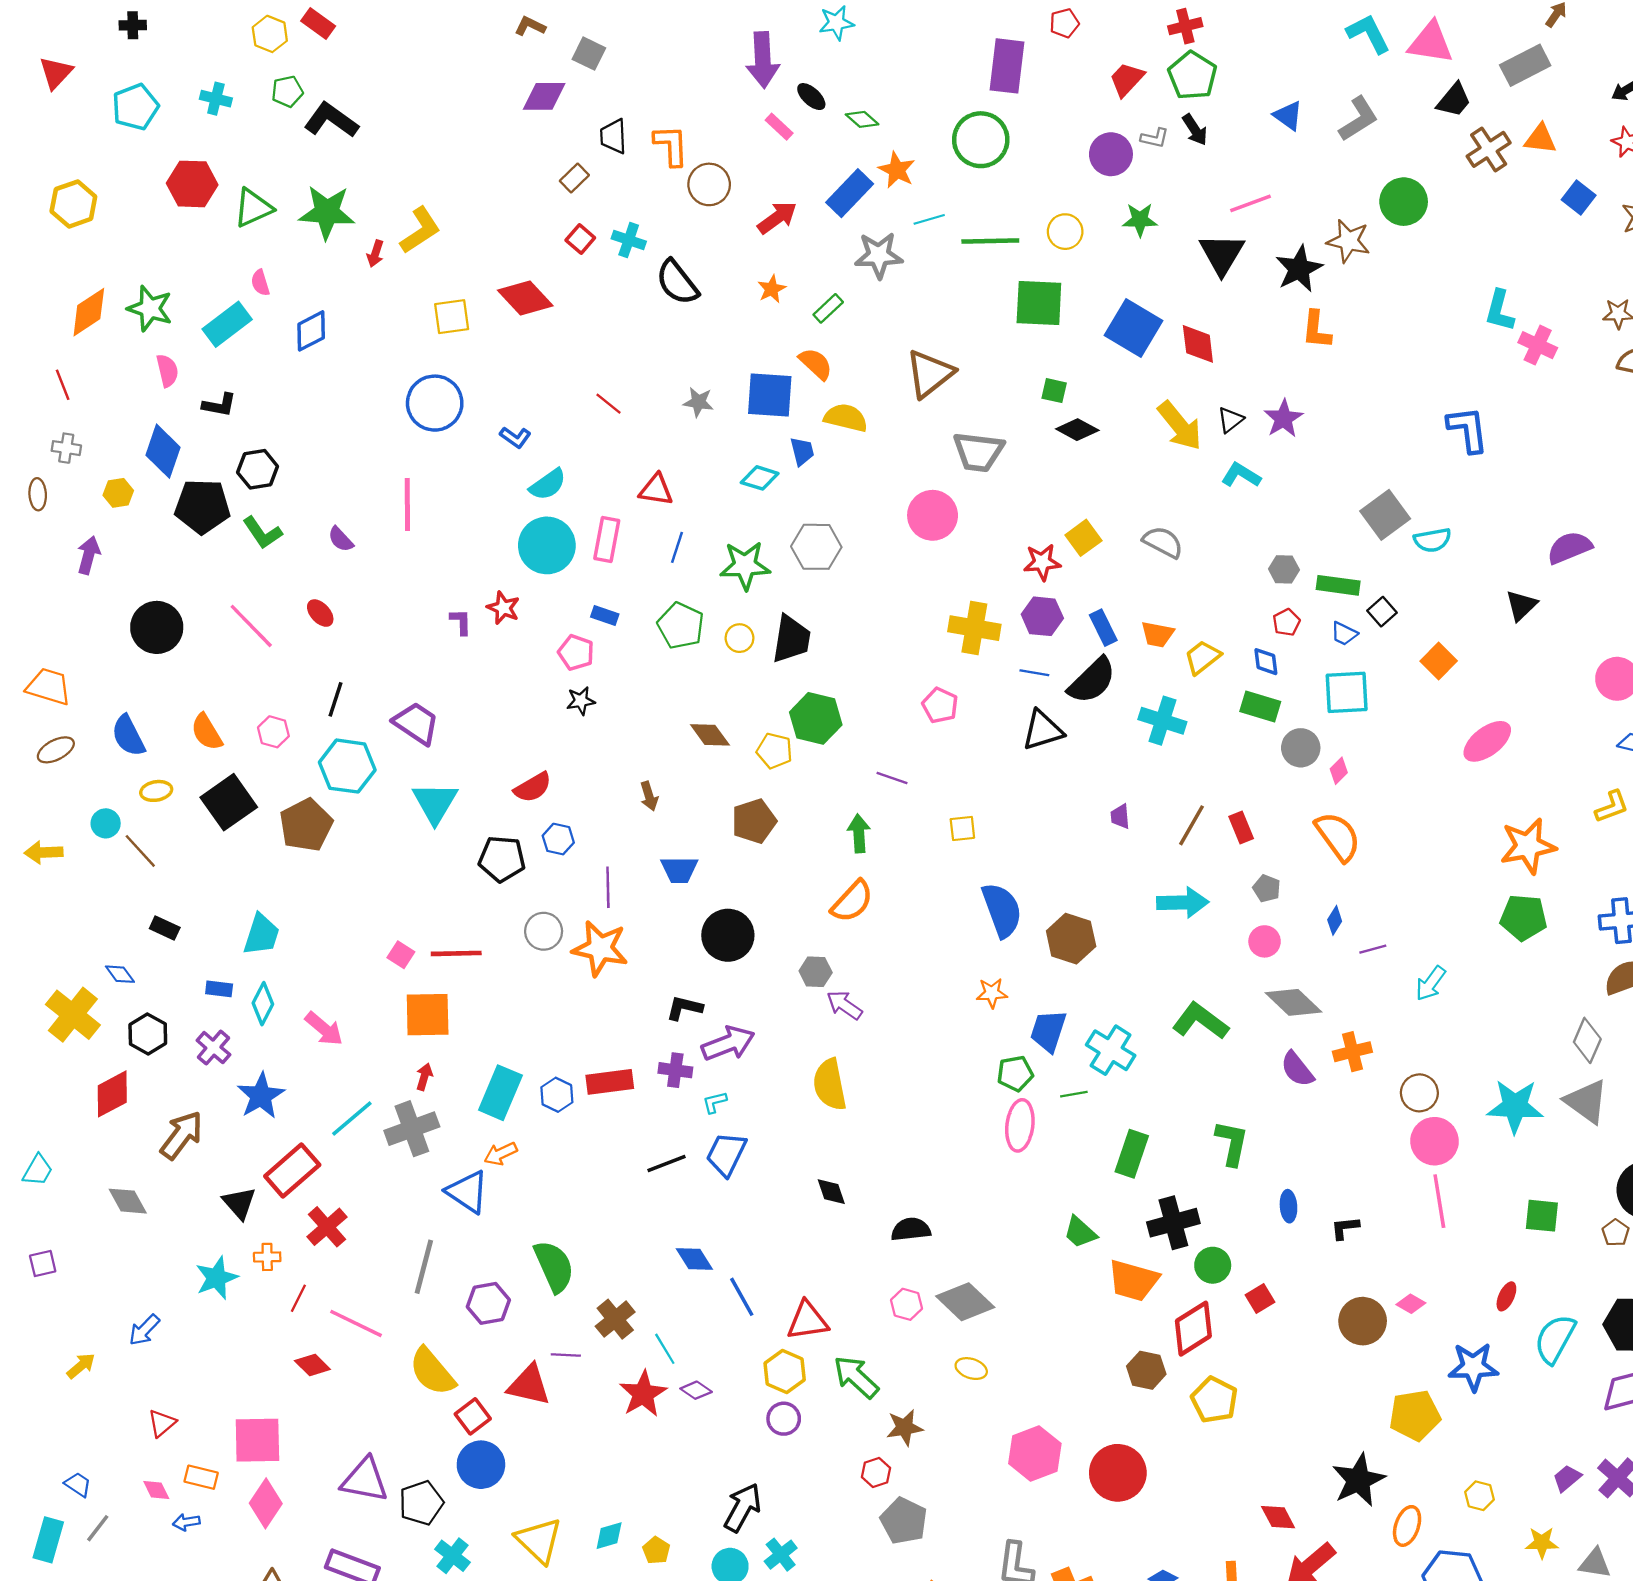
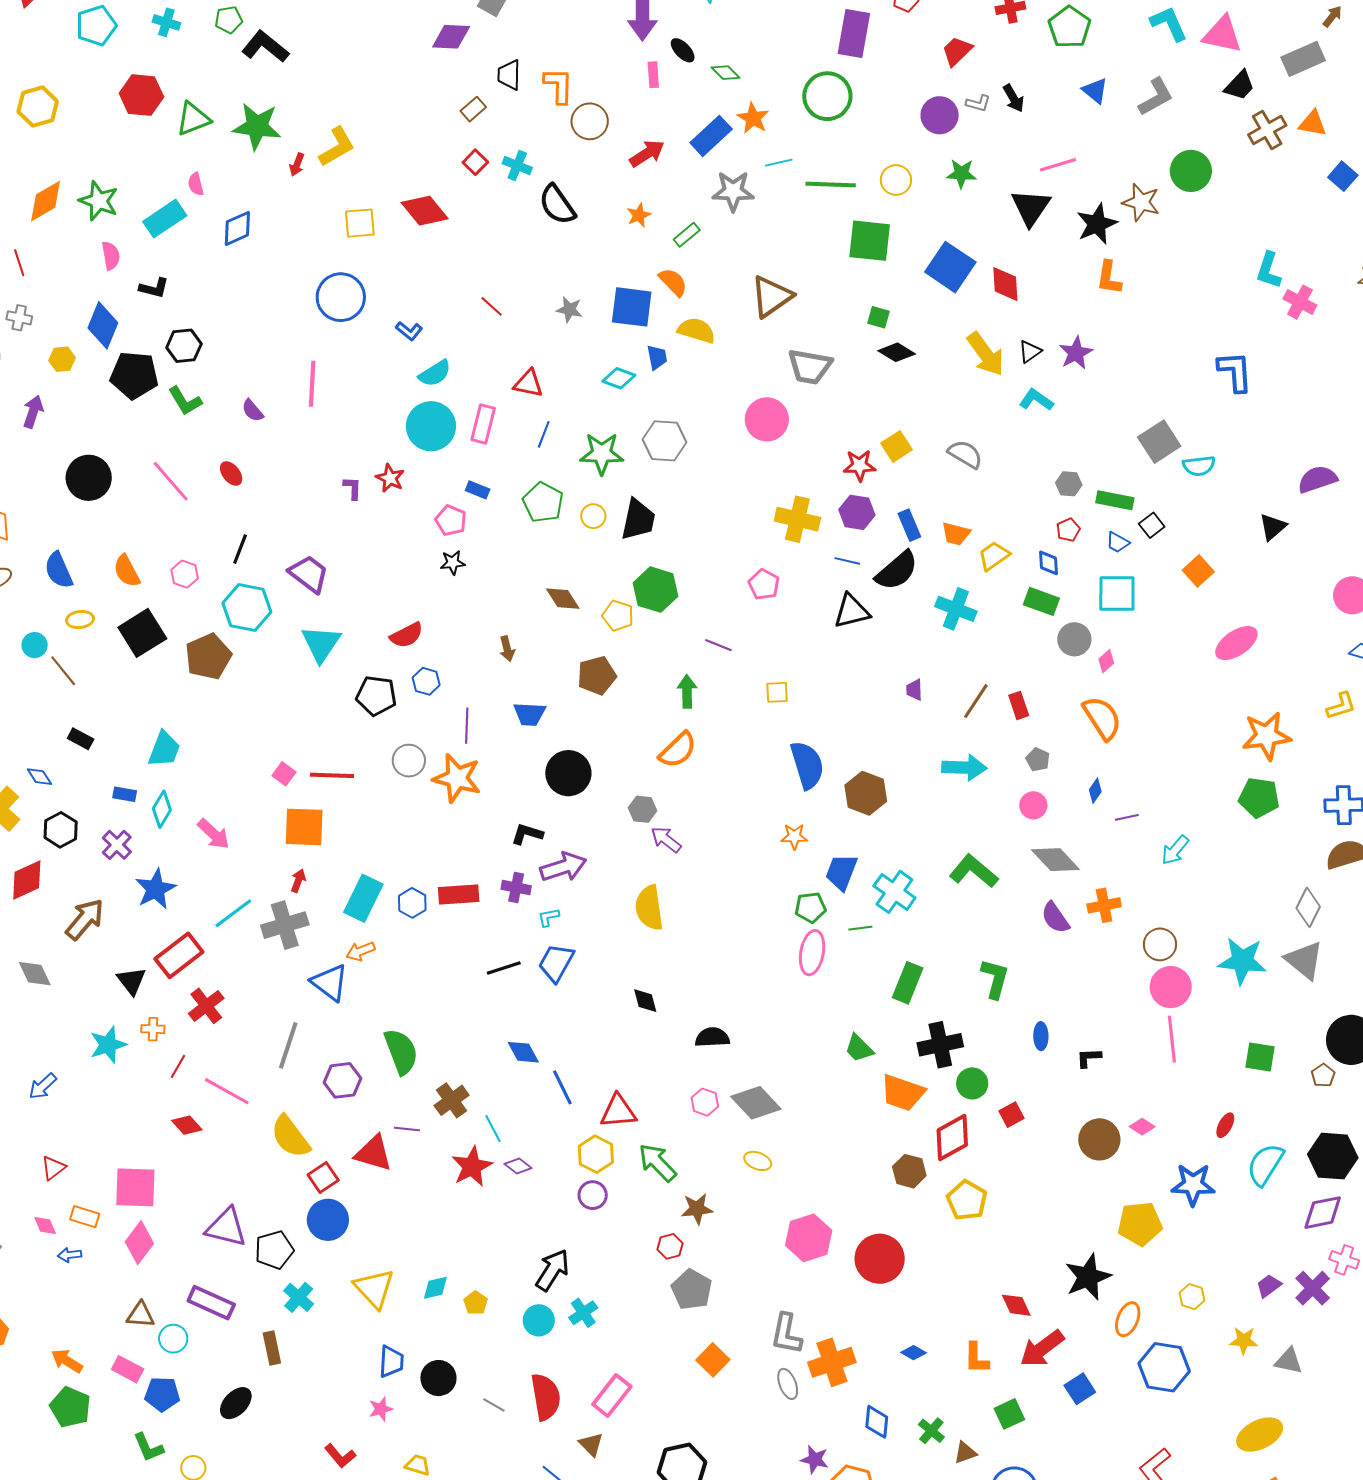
green pentagon: (1192, 76) -> (1069, 27), moved
pink rectangle: (779, 127) -> (653, 75), turned 40

